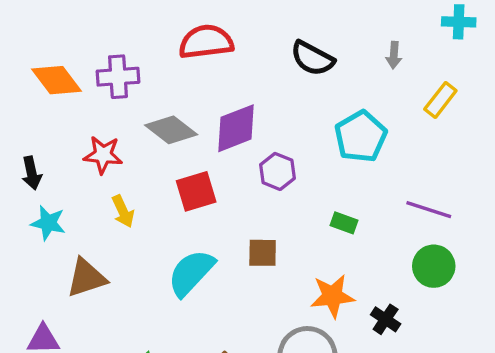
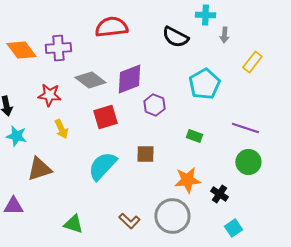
cyan cross: (459, 22) -> (205, 15), moved

